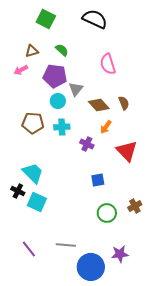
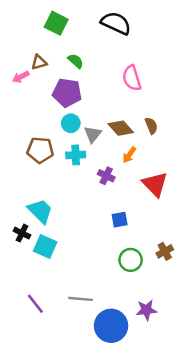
pink arrow: (21, 70) -> (21, 77), moved
gray triangle: (76, 89) -> (93, 134), moved

